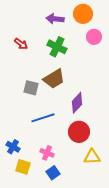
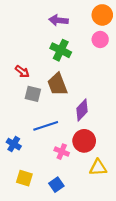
orange circle: (83, 14) -> (102, 15), moved
red arrow: (21, 44) -> (22, 72), moved
brown trapezoid: (54, 79) -> (57, 84), turned 100
blue cross: (13, 147) -> (14, 144), moved
pink cross: (47, 153) -> (62, 152), moved

